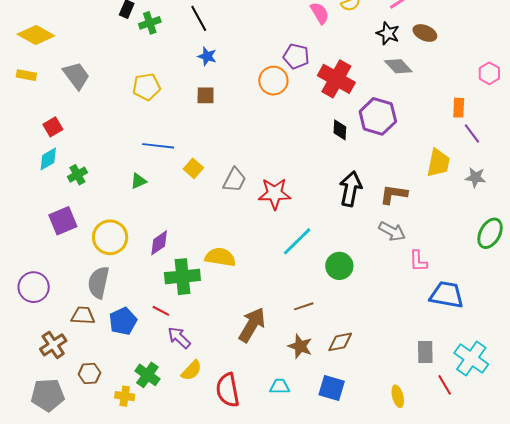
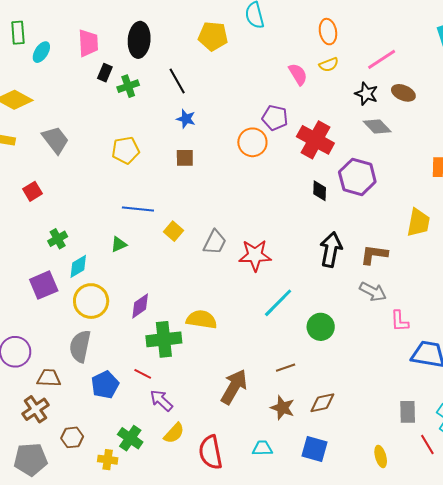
cyan diamond: (48, 159) -> (78, 266), moved
brown trapezoid: (83, 316) -> (49, 378), moved

